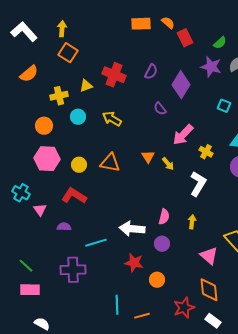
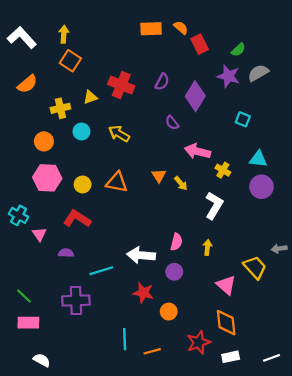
pink arrow: (183, 135) -> (197, 151), turned 60
white rectangle: (213, 321) -> (231, 357), turned -49

